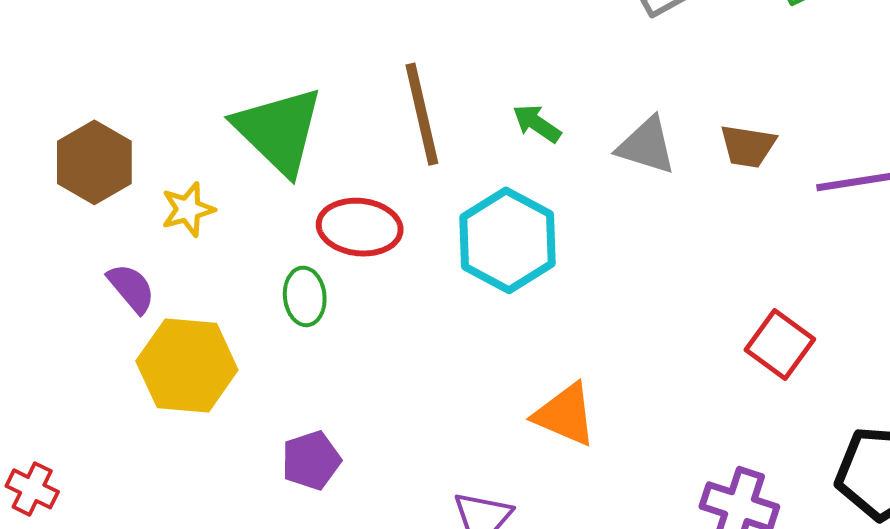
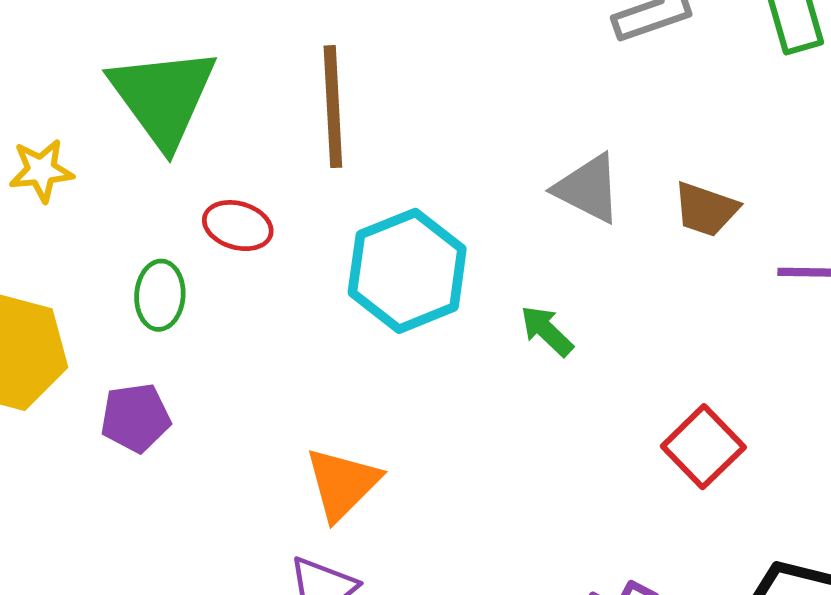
green arrow: (537, 123) -> (547, 331), moved
red ellipse: (360, 227) -> (238, 226), size x0.7
orange triangle: (565, 415) -> (342, 484), moved, turned 42
purple pentagon: (311, 460) -> (135, 418), moved

